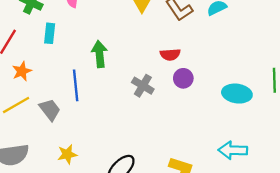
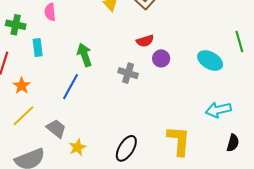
blue line: (76, 85) -> (70, 87), turned 48
cyan ellipse: (237, 94) -> (210, 60), turned 35
gray trapezoid: (50, 110) -> (56, 129), moved

